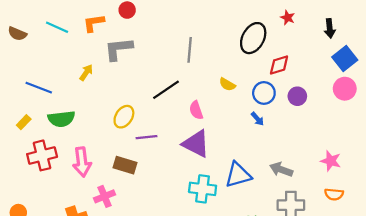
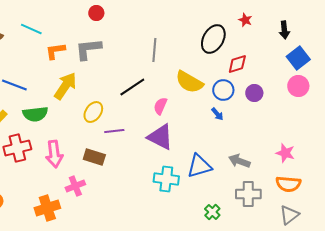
orange L-shape: (94, 23) -> (55, 51), moved
yellow arrow: (86, 73) -> (65, 86), moved, size x1.8
yellow semicircle: (227, 84) -> (189, 82), size x1.8
pink semicircle: (196, 110) -> (160, 106), turned 42
orange semicircle: (334, 194) -> (288, 184), size x1.4

